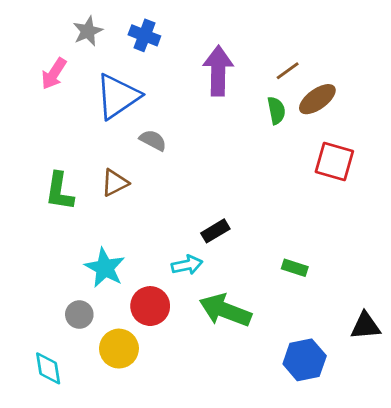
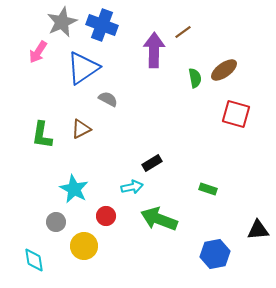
gray star: (88, 31) -> (62, 22), size x1.4
blue cross: (144, 35) -> (102, 25), size x1.4
brown line: (288, 71) -> (183, 32), moved
red circle: (150, 306) -> (106, 216), size x0.7

